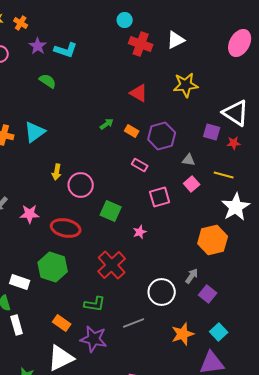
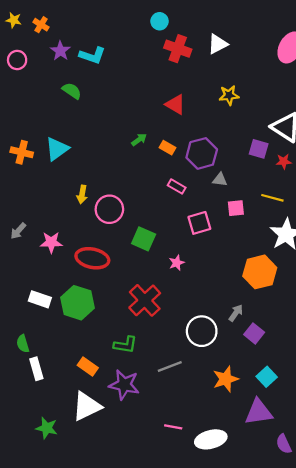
yellow star: (186, 85) -> (229, 95), size x0.7
gray triangle: (189, 160) -> (220, 180), moved
pink square: (192, 184) -> (236, 208), turned 35
white rectangle: (20, 282) -> (40, 299), moved

